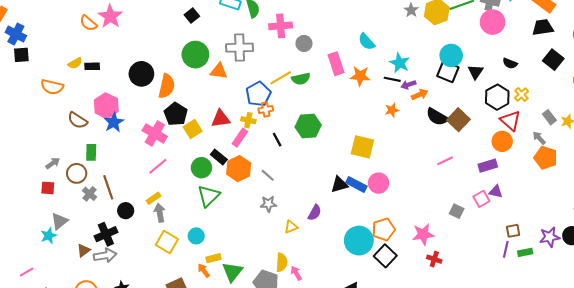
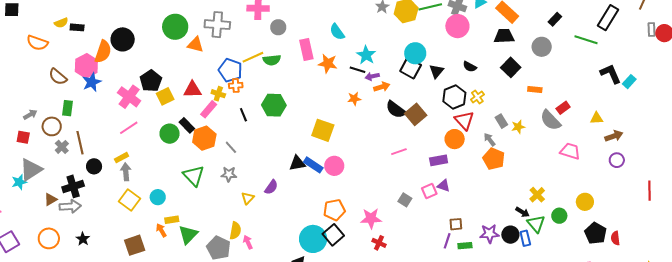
orange semicircle: (167, 86) -> (103, 52), moved
blue pentagon: (258, 94) -> (230, 70), turned -30
green triangle: (209, 196) -> (194, 176), moved, turned -35
gray triangle: (59, 221) -> (31, 170), size x1.4
yellow triangle: (291, 227) -> (248, 198), turned -32
cyan circle: (359, 241) -> (313, 239), moved

